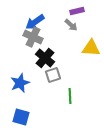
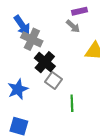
blue arrow: (35, 22) -> (22, 25), moved, turned -90
gray square: (53, 75) -> (54, 81), turned -35

